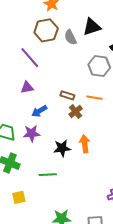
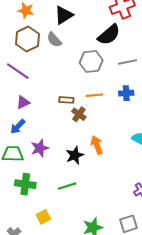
black triangle: (92, 27) -> (64, 15), moved
blue arrow: (39, 111) -> (18, 127), moved

